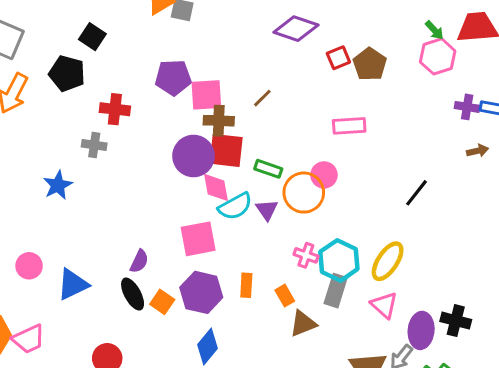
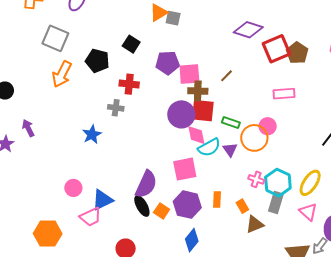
black square: (92, 37) -> (131, 44), moved
red square: (338, 58) -> (276, 49), size x1.8
purple semicircle: (139, 261) -> (146, 184), size x1.8
pink trapezoid: (29, 339) -> (91, 217), moved

